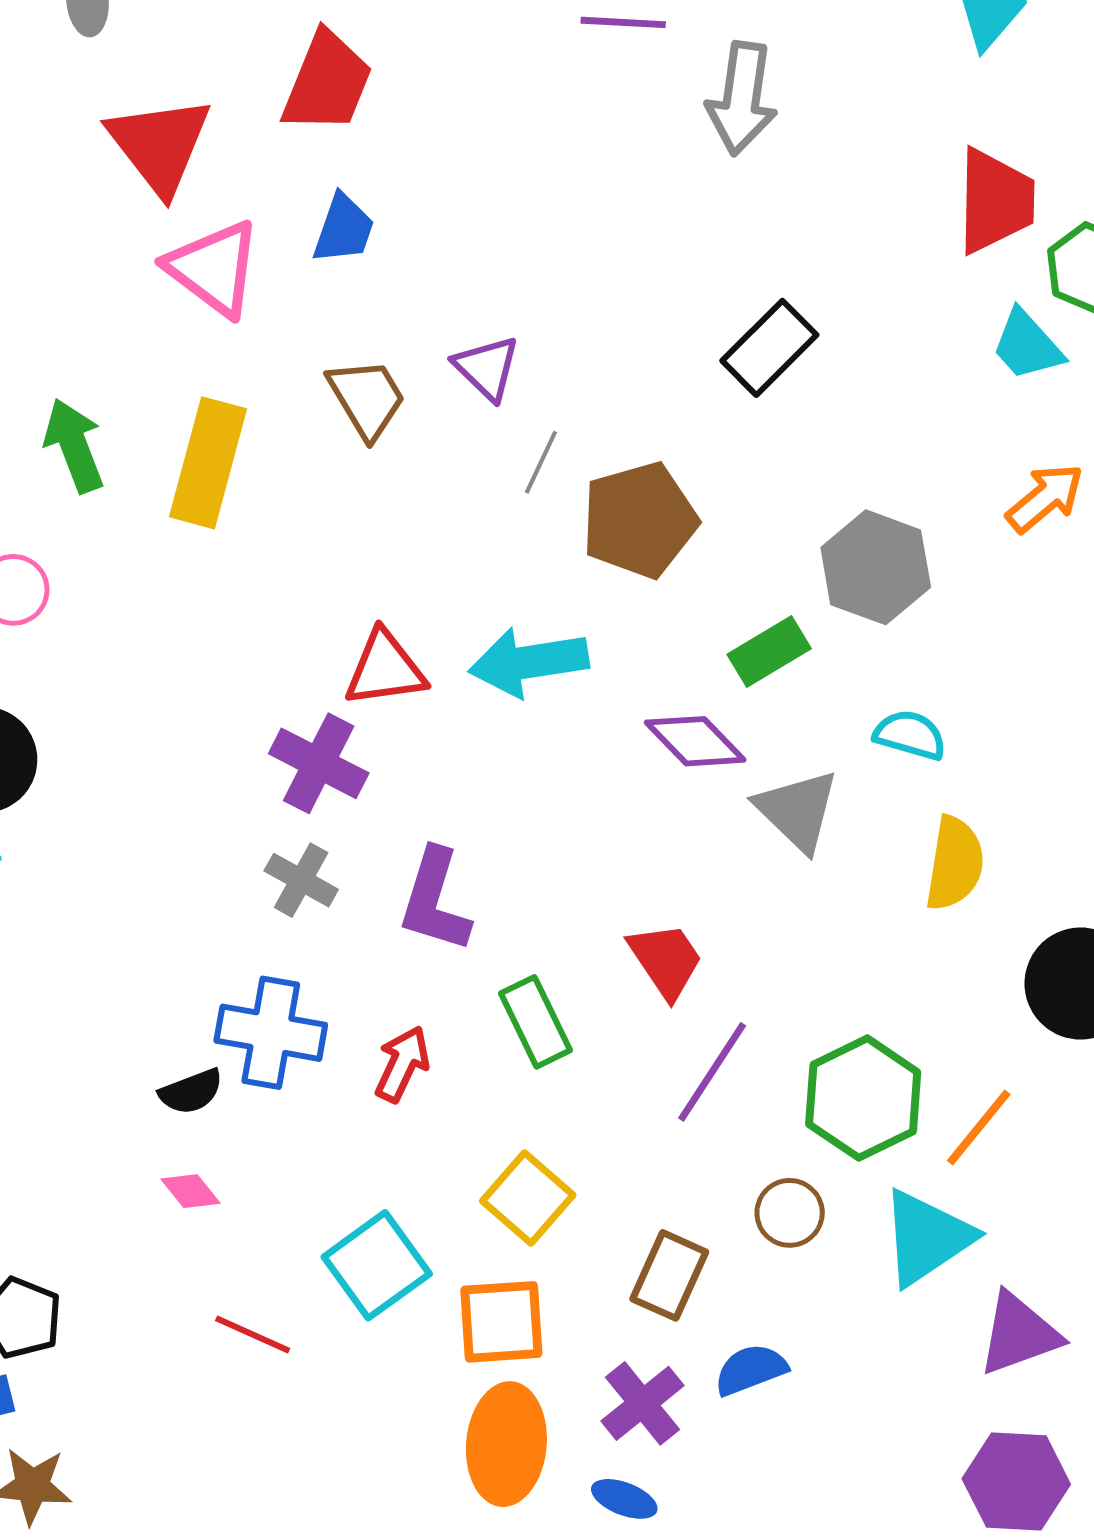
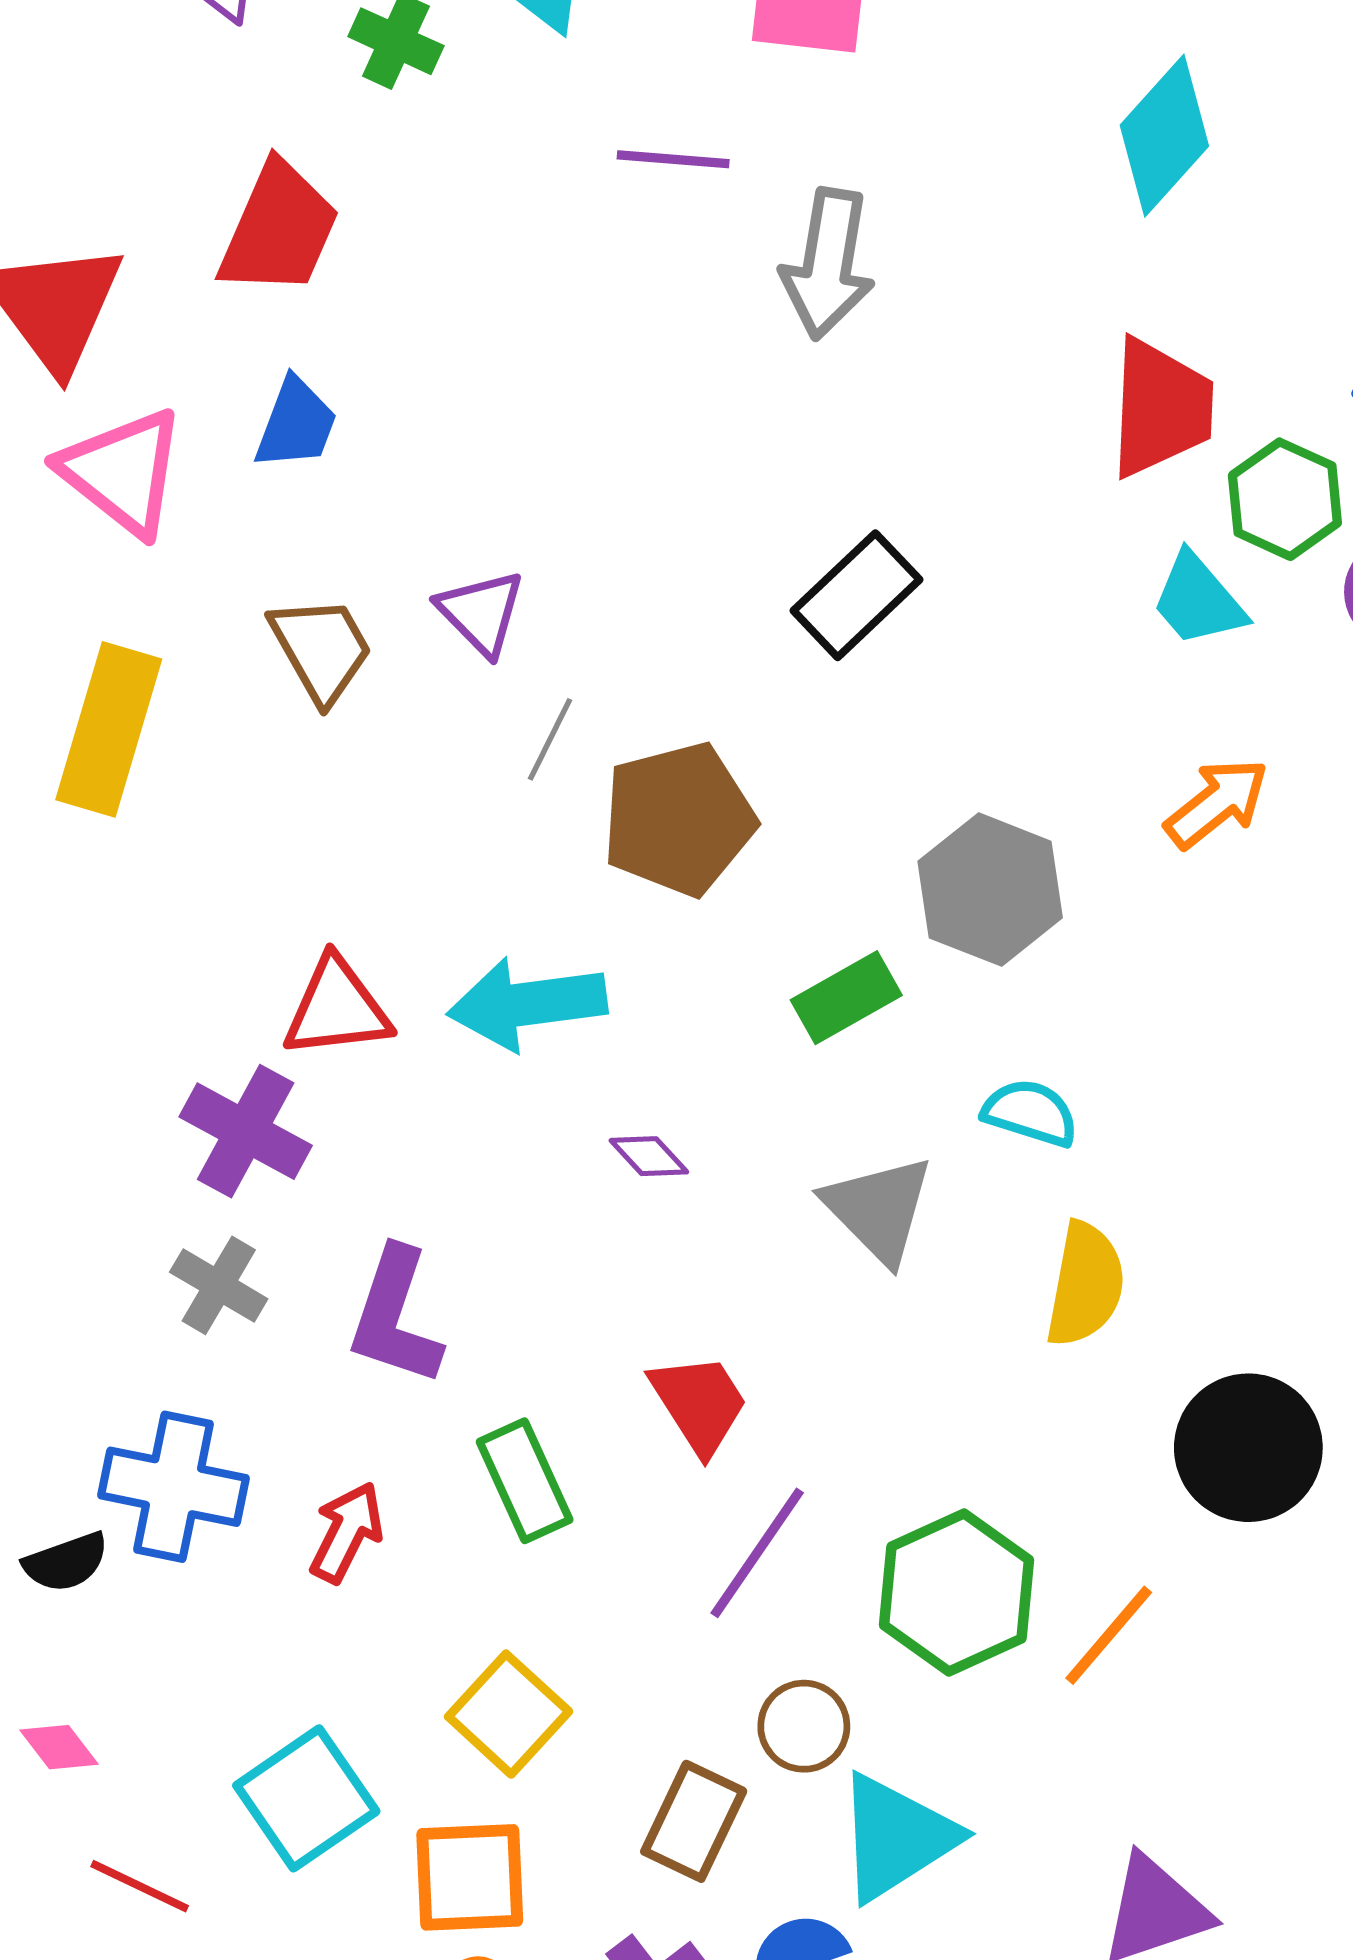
purple diamond: (695, 741) -> (649, 1156), moved, size x0.6
pink diamond: (191, 1191) -> (59, 1747), moved
brown circle: (790, 1213) -> (804, 1726), moved
cyan triangle: (927, 1238) -> (896, 1837), moved

